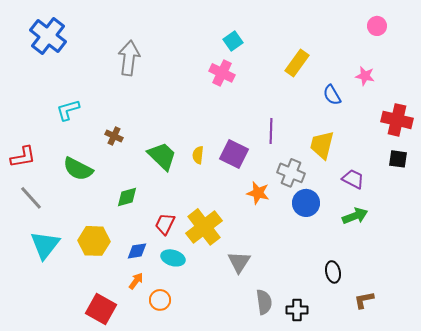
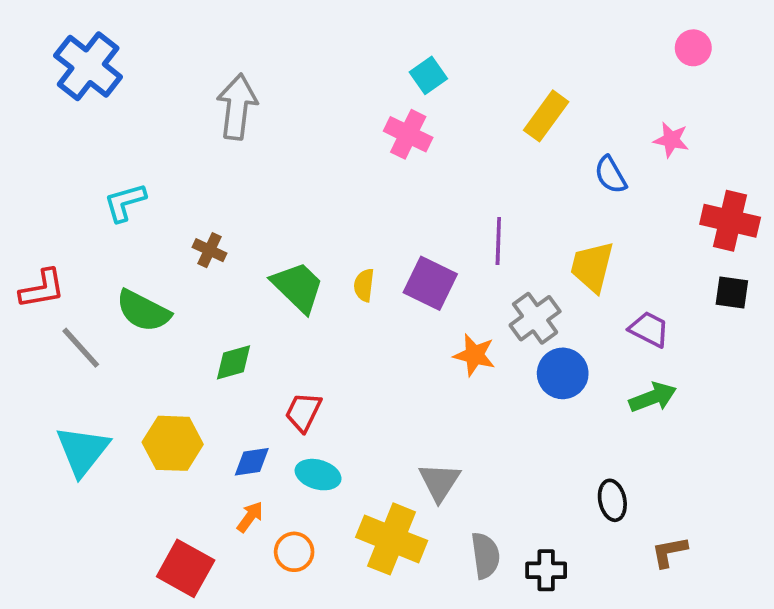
gray cross: (291, 173) -> (535, 318), turned 32
gray line: (31, 198) -> (81, 348), moved
yellow cross: (204, 227) -> (392, 539), moved, turned -30

